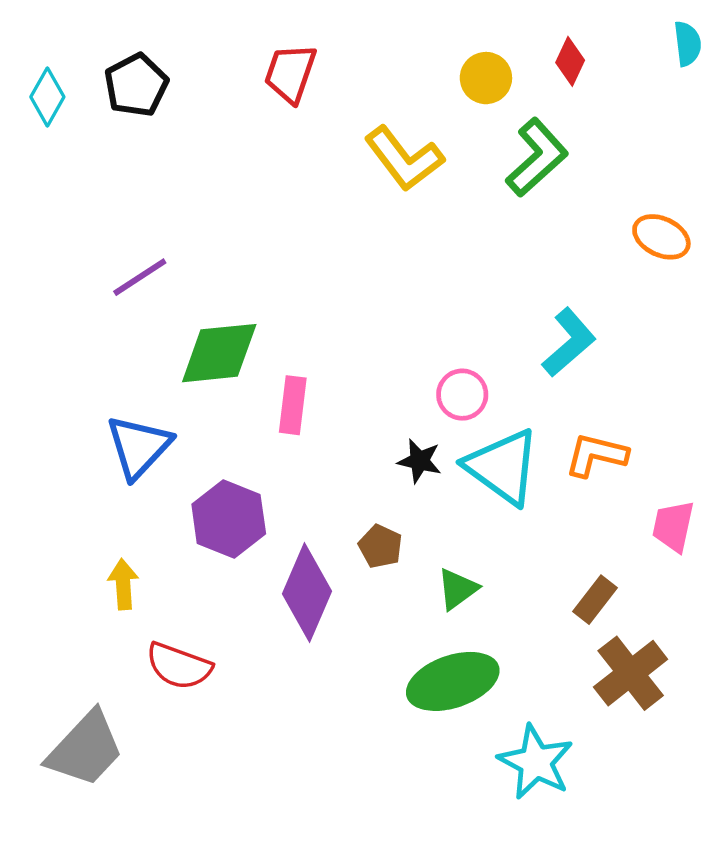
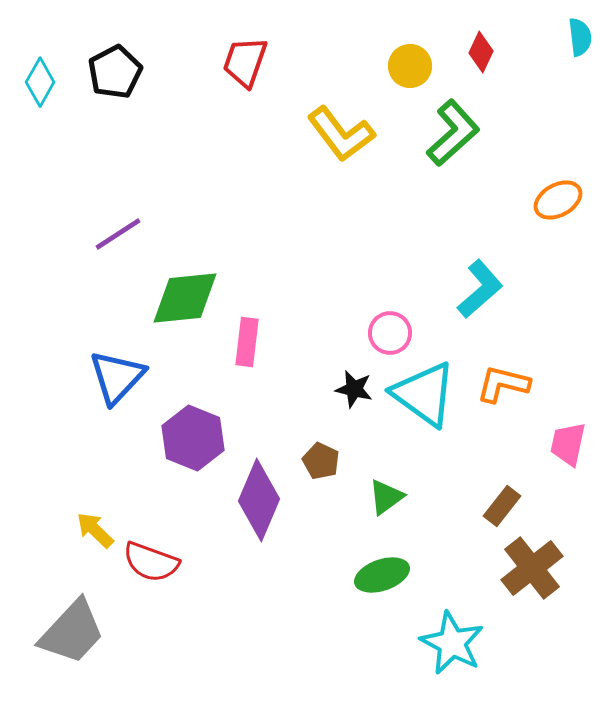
orange ellipse: (661, 237) -> (558, 200), turned -54
yellow arrow: (123, 584) -> (95, 530), moved, turned -42
green ellipse: (453, 681) -> (382, 575), size x0.7

